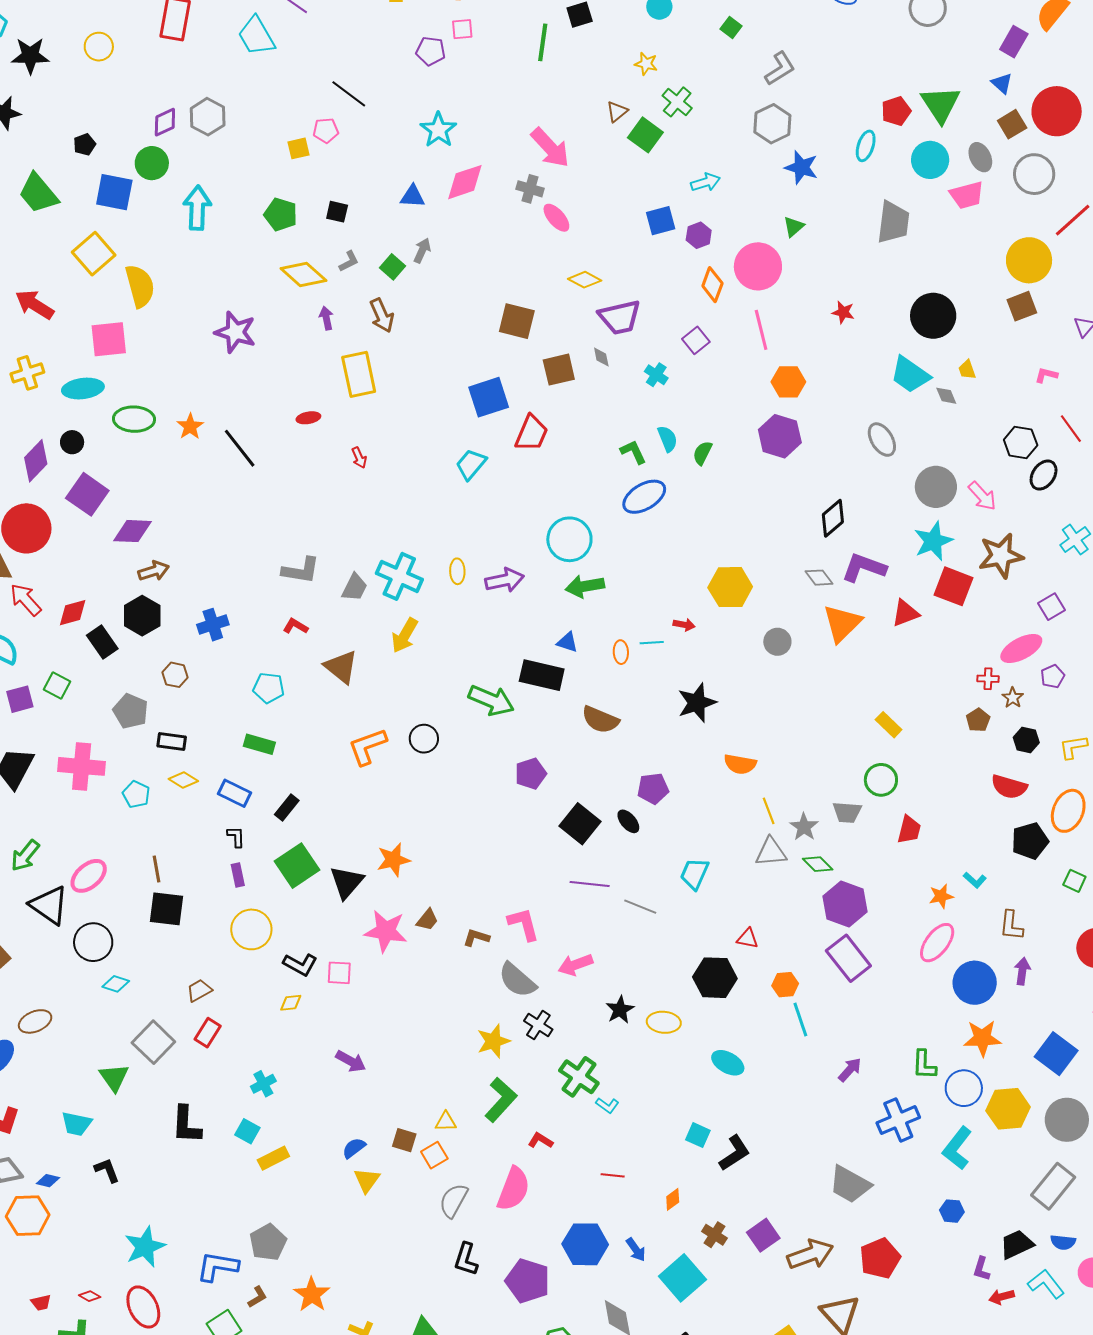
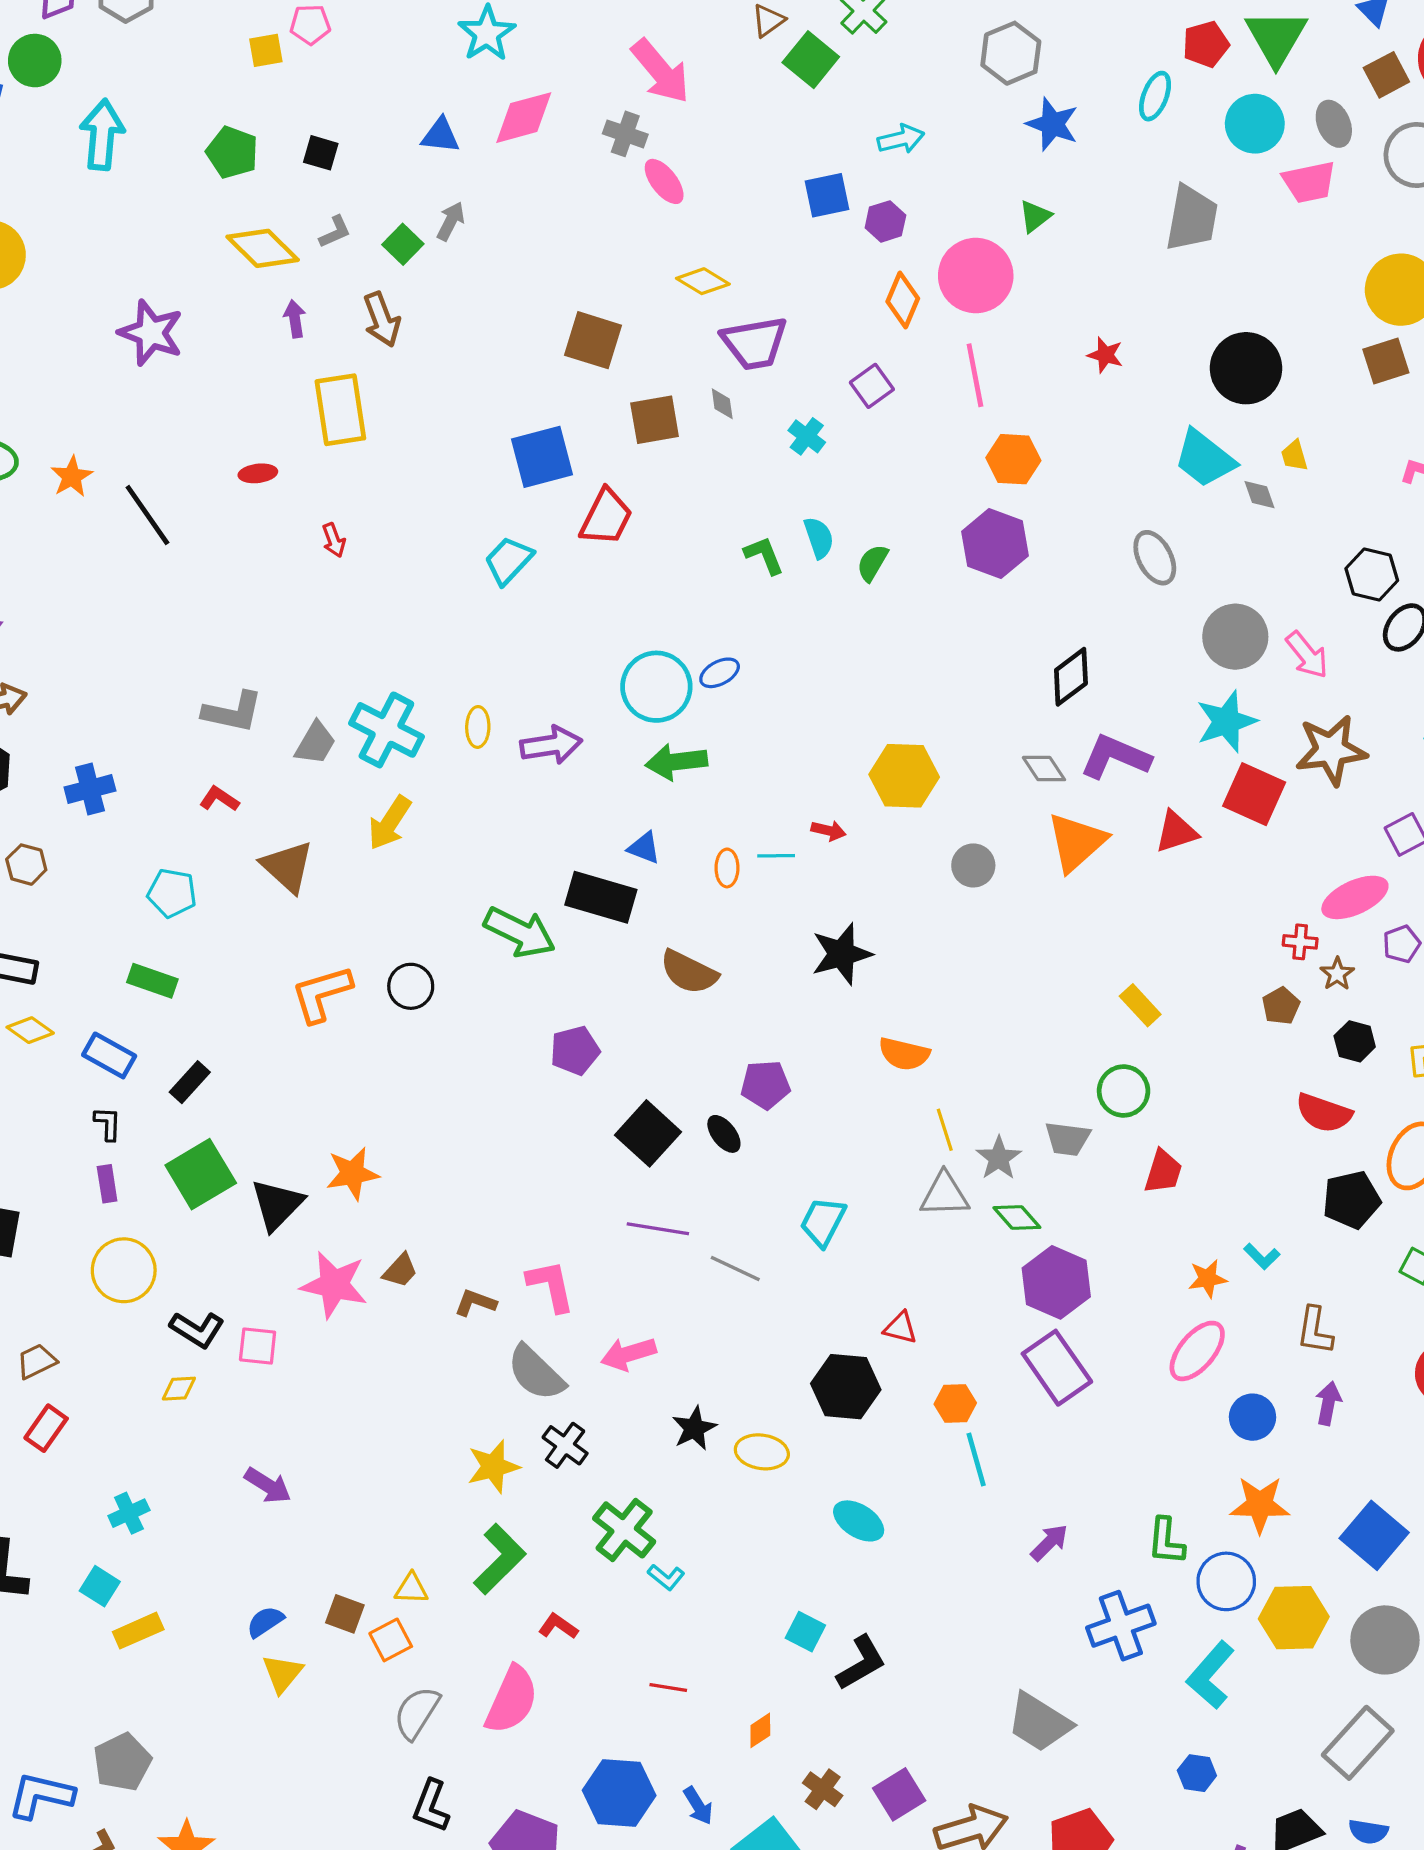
blue ellipse: (644, 497) -> (720, 673), moved, size x0.6
blue circle: (975, 983) -> (1252, 1417), size x0.7

